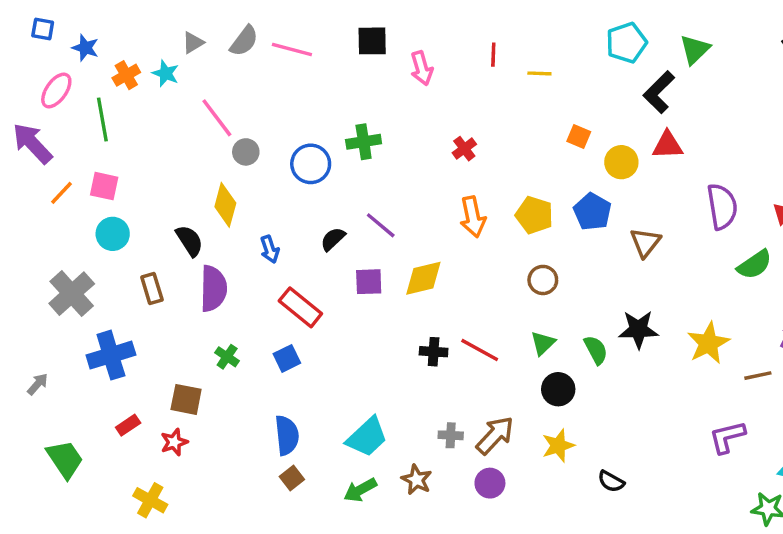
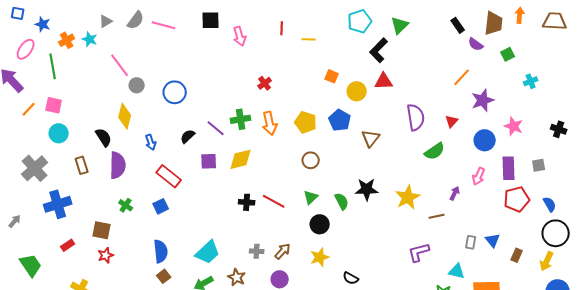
green cross: (364, 142) -> (241, 119), moved
brown arrow: (495, 435) -> (283, 251), size x0.7
red star: (174, 442) -> (106, 255), moved

